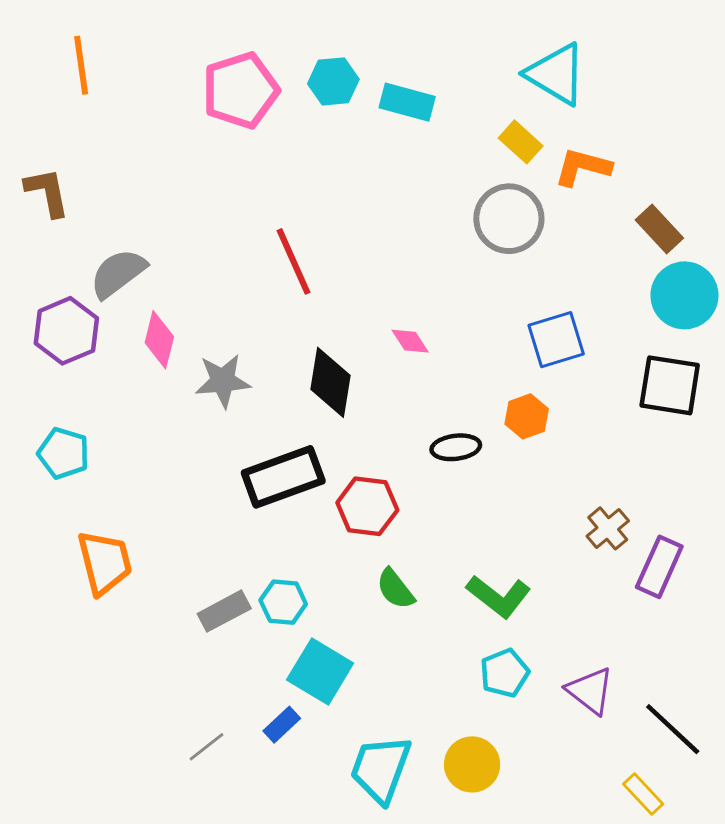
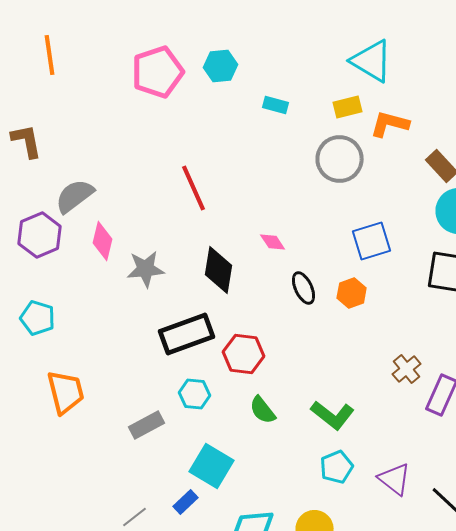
cyan rectangle: (407, 102) -> (276, 105), moved, size x0.7
yellow rectangle: (521, 142) -> (348, 107), turned -56
black ellipse: (456, 447) -> (304, 288), moved, turned 72
cyan hexagon: (283, 602) -> (195, 394), moved

